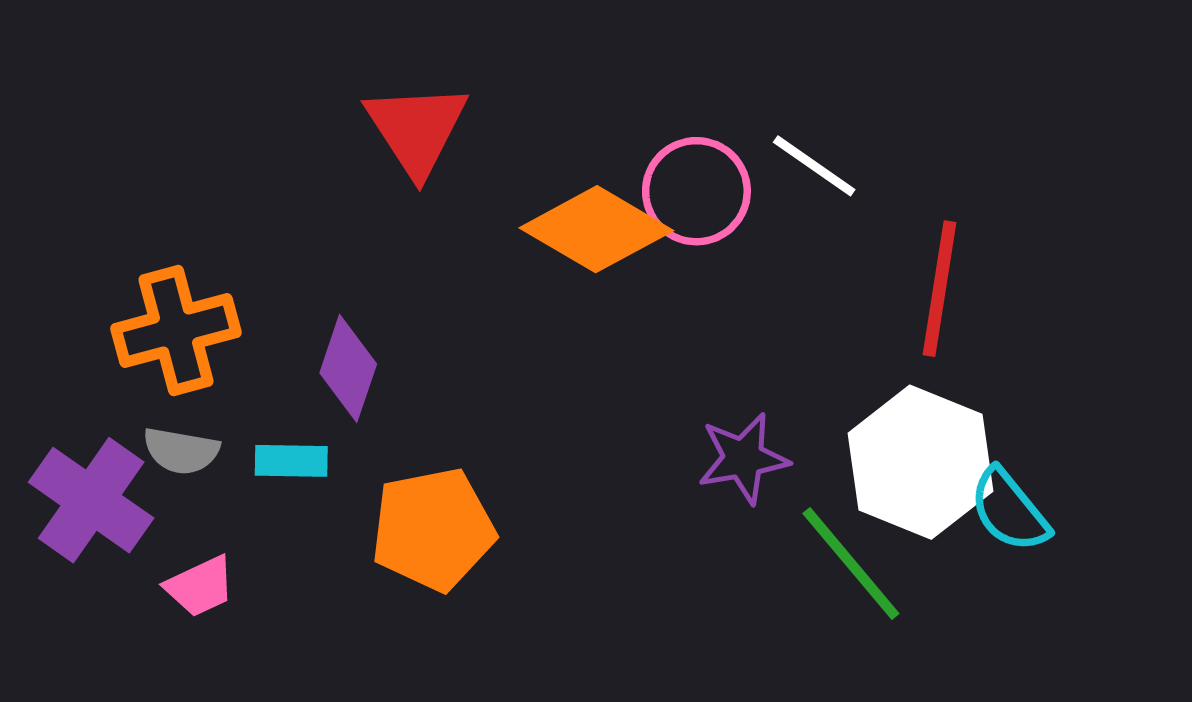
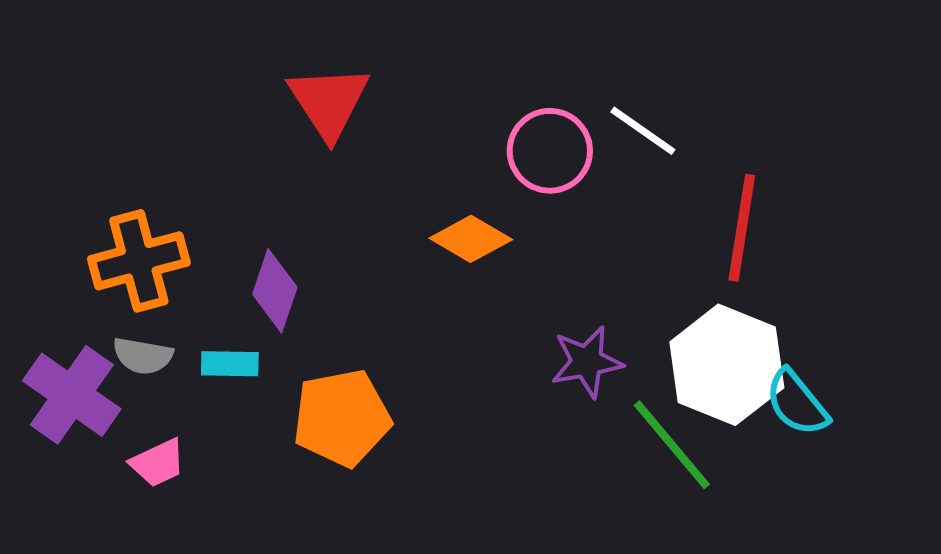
orange diamond: (596, 229) -> (471, 239), moved, size x0.7

